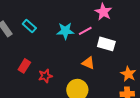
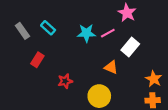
white rectangle: (106, 44) -> (130, 47), turned -66
red rectangle: (24, 66) -> (37, 60), moved

